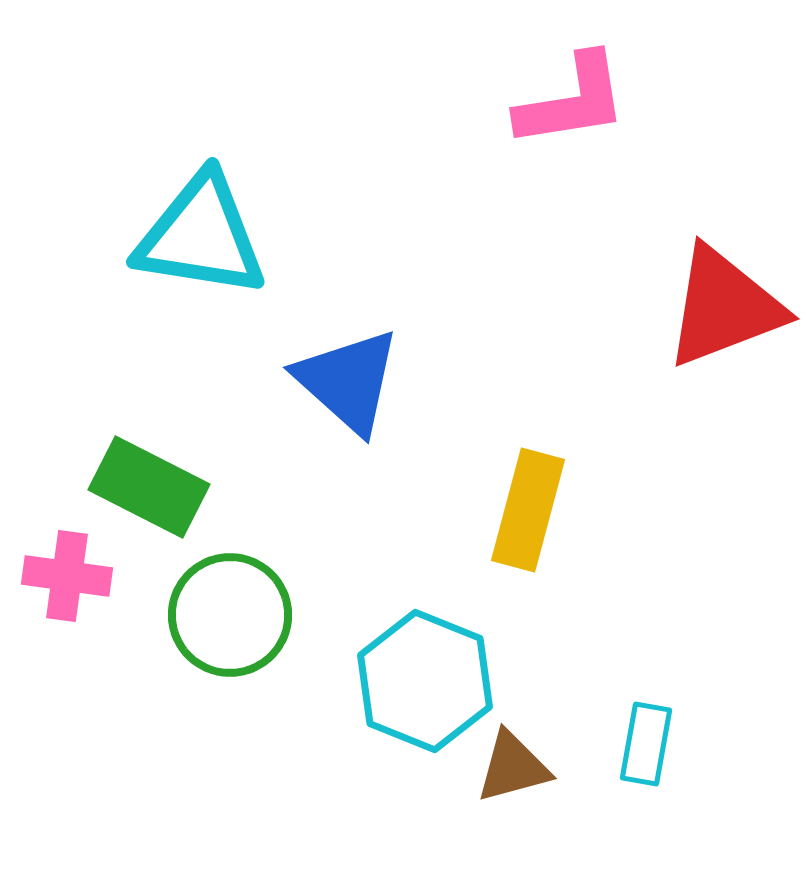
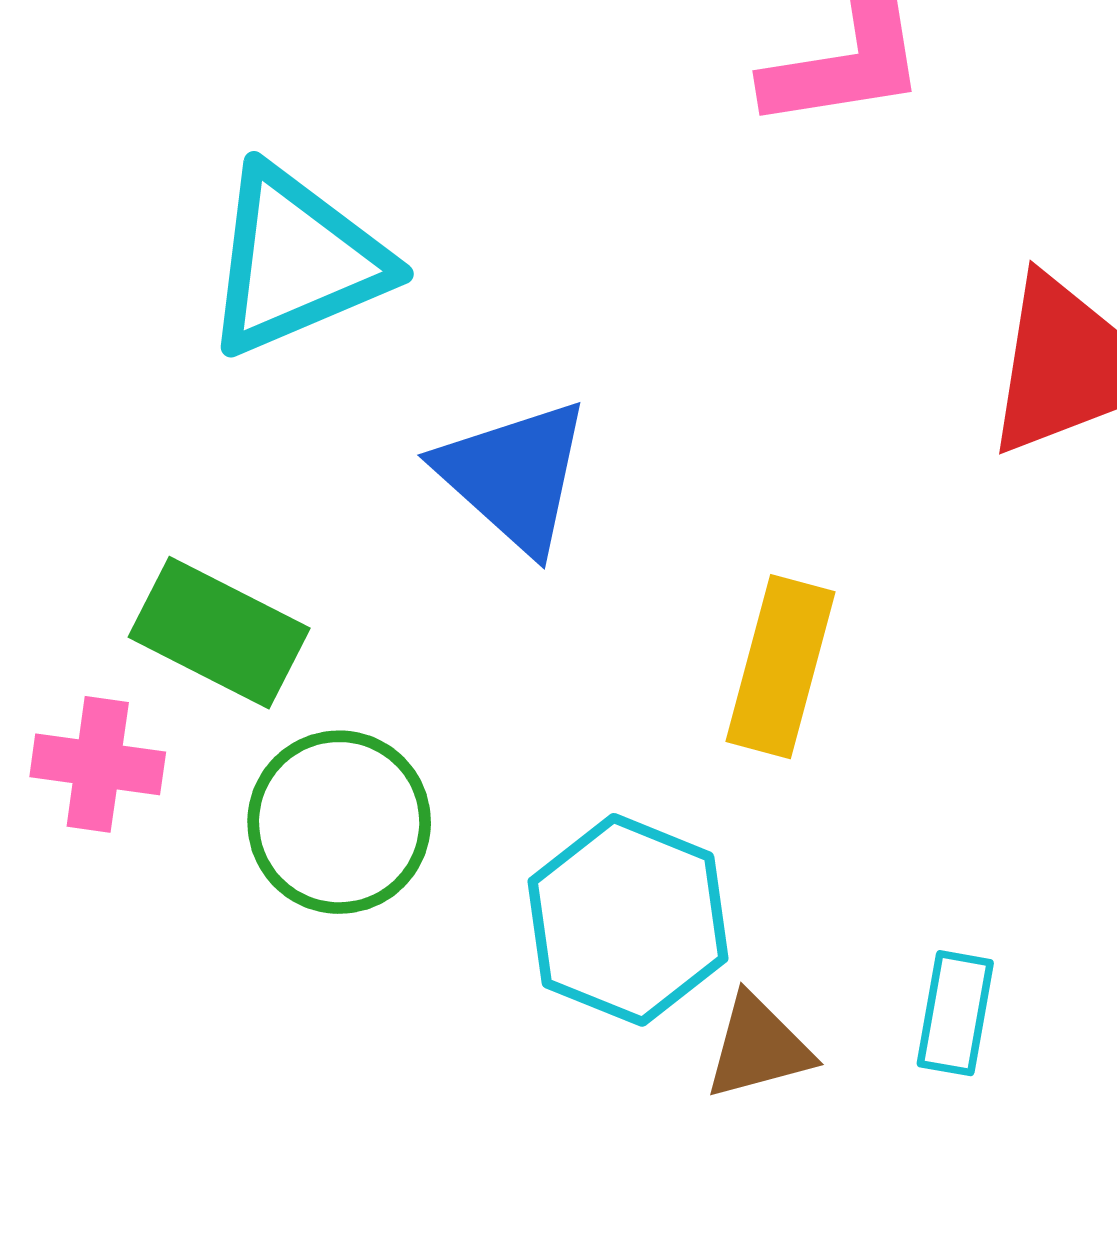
cyan triangle: (201, 236) -> (296, 261), turned -32

